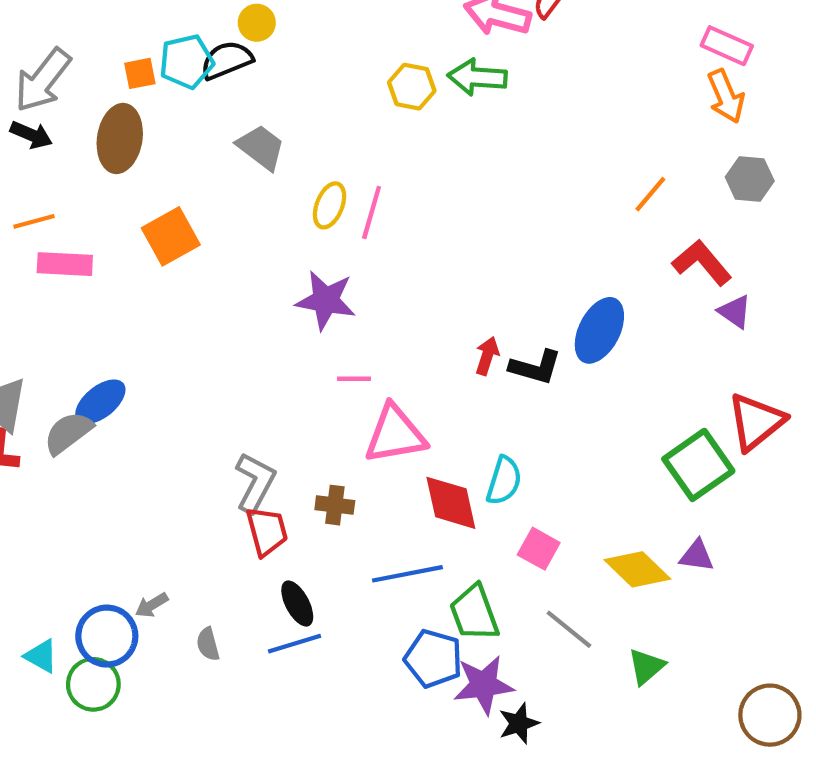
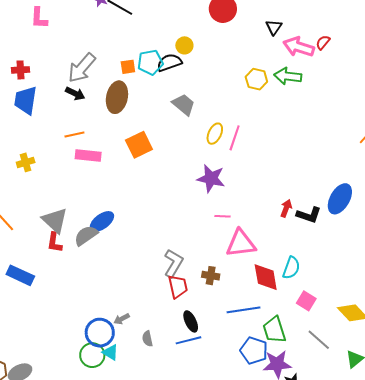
cyan triangle: (41, 656) -> (110, 352), moved

